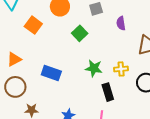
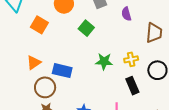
orange triangle: (14, 59) -> (34, 63), moved
brown circle: (15, 87) -> (45, 87), moved
black rectangle: (108, 92) -> (132, 86), moved

